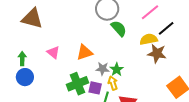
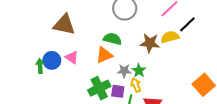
brown triangle: (32, 19) -> (64, 25), moved
green semicircle: (119, 28) -> (112, 39), moved, turned -30
brown star: (157, 53) -> (150, 43), moved
blue circle: (25, 77) -> (52, 60), moved

